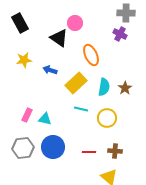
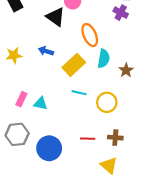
yellow star: (24, 60) -> (14, 55), moved
cyan semicircle: (104, 87) -> (104, 59), moved
blue circle: (53, 147) -> (49, 148), moved

